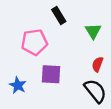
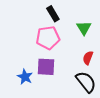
pink pentagon: (34, 42) -> (48, 38), moved
blue star: (18, 85) -> (25, 77), moved

